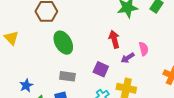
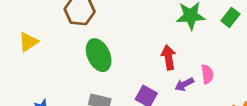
yellow triangle: (11, 38) -> (28, 42), turned 35

